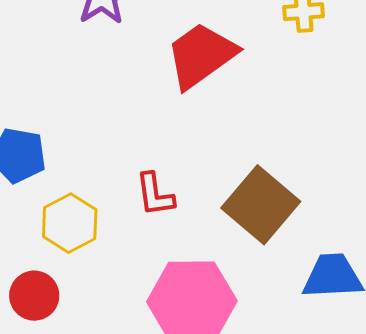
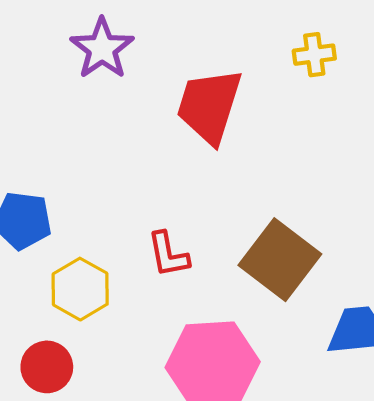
red trapezoid: (201, 55) -> (209, 106), turned -34

